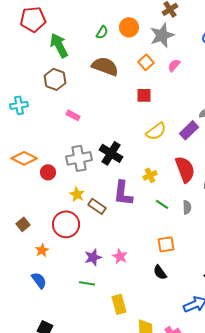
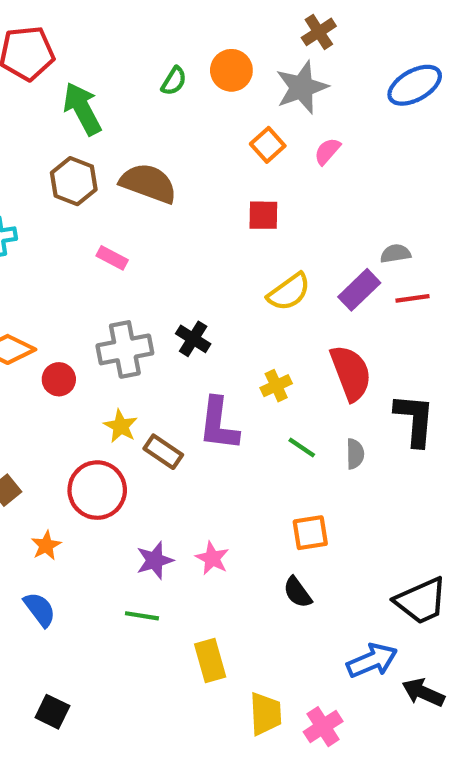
brown semicircle: (105, 66) -> (148, 183), moved
black cross: (111, 153) -> (193, 339), size x0.7

